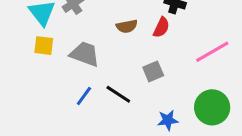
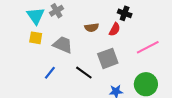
gray square: (153, 71) -> (108, 58), size x1.5
blue line: (84, 96) -> (50, 73), moved

